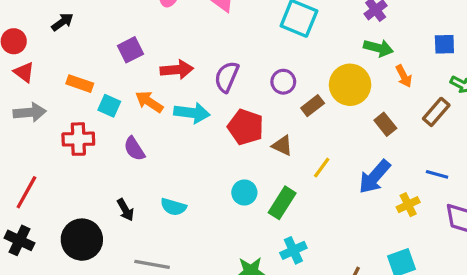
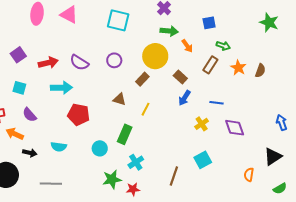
purple semicircle: (227, 77) -> (79, 63), turned -72
orange arrow: (149, 102) -> (15, 134), moved
cyan square: (109, 106) -> (19, 88), moved
brown rectangle: (313, 106) -> (142, 79), moved
red pentagon: (246, 127) -> (79, 115), moved
blue arrow: (374, 177) -> (184, 98), moved, size x0.7
cyan circle: (244, 192) -> (100, 148), moved
black arrow: (125, 210) -> (30, 153), turned -40

